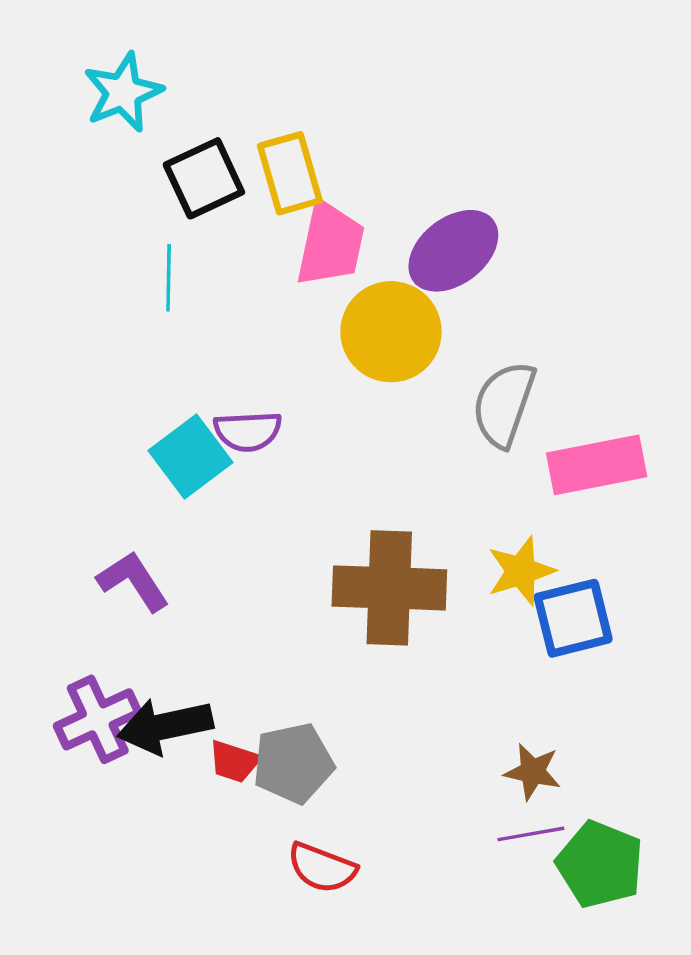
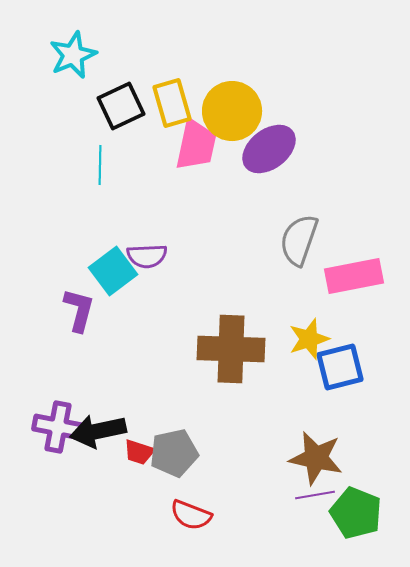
yellow circle: (391, 332) -> (232, 111), moved
purple L-shape: (133, 581) -> (79, 310), moved, turned 48
purple cross: (98, 719) -> (58, 427), turned 36
brown star: (533, 772) -> (316, 458), size x1.6

